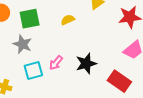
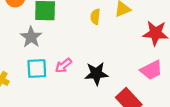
yellow semicircle: (68, 20) -> (95, 17), moved, turned -72

